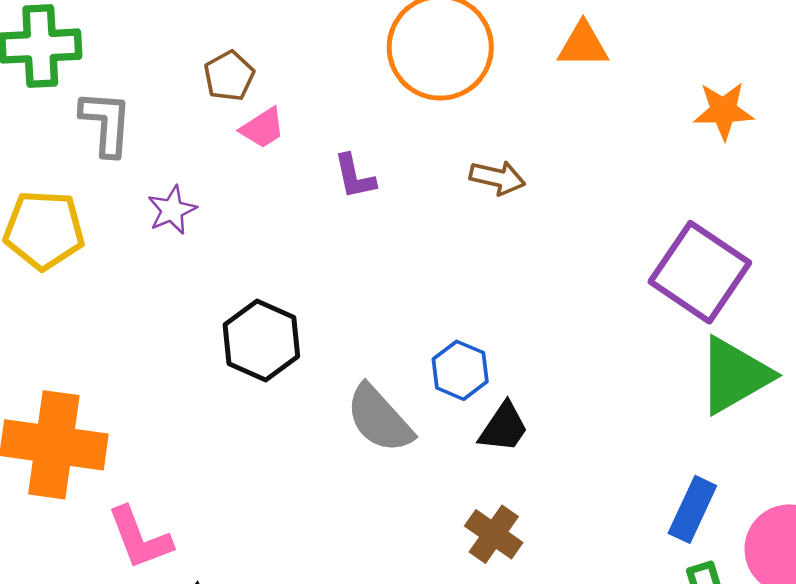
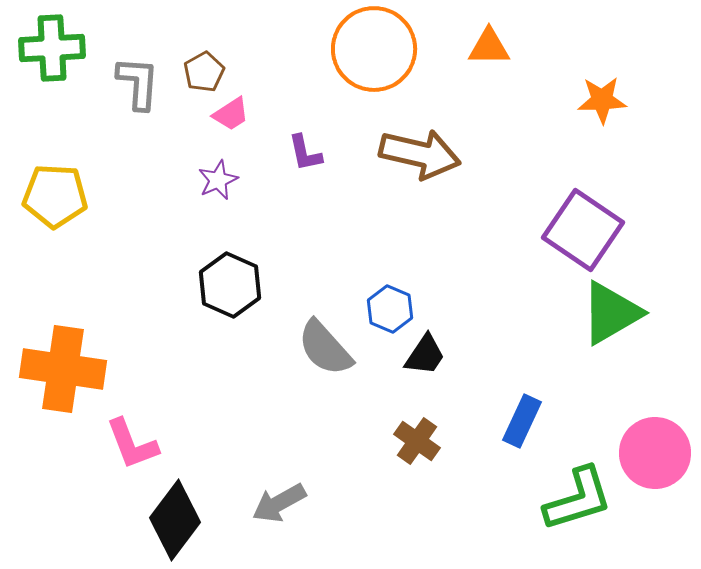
gray L-shape: (106, 123) -> (138, 83), moved
brown arrow: (497, 178) -> (420, 154), size x1.8
purple star: (172, 210) -> (218, 180), moved
blue rectangle: (692, 509) -> (522, 421), moved

